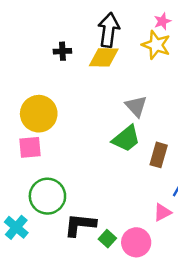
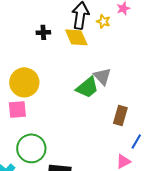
yellow star: (156, 45) -> (103, 21), moved, size x0.6
yellow diamond: (104, 57) -> (76, 37), turned 65
green trapezoid: (126, 139) -> (87, 87), moved

